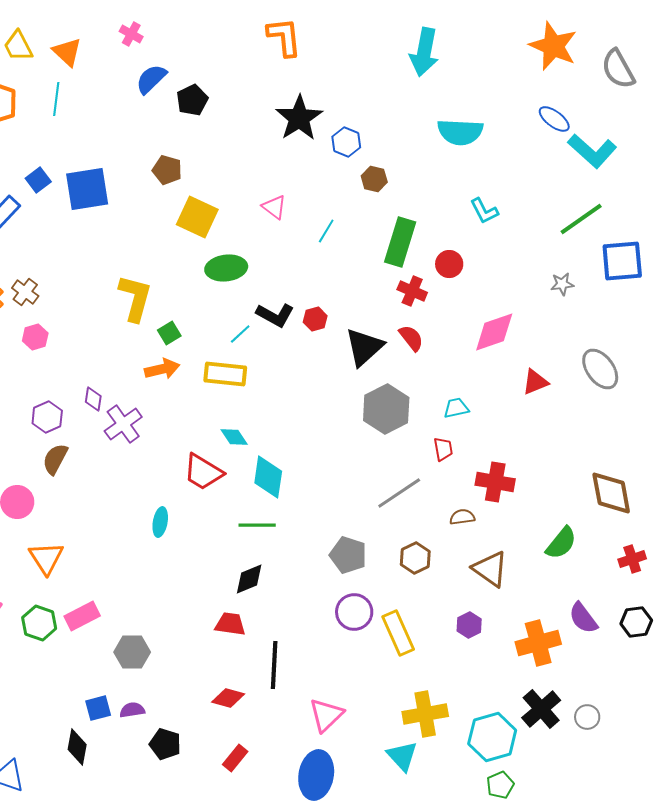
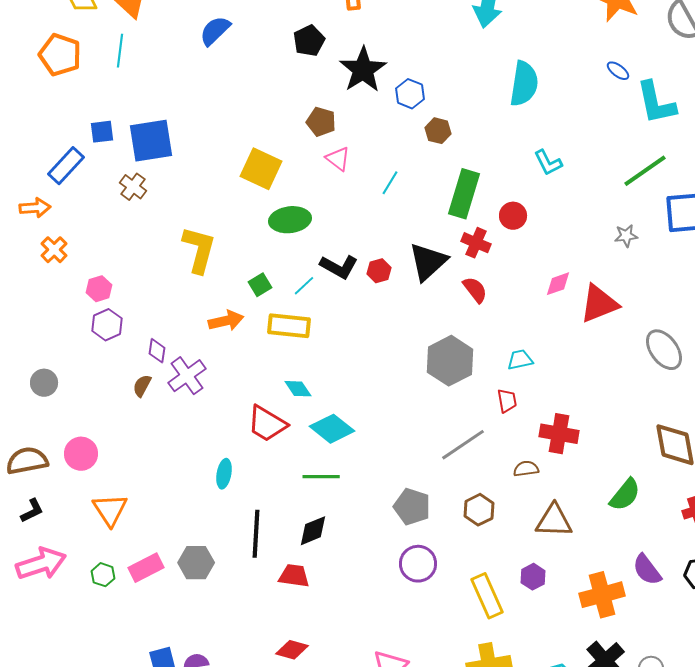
black pentagon: (192, 100) -> (309, 41), moved
blue ellipse: (554, 119) -> (618, 71), size x0.7
cyan semicircle: (460, 132) -> (524, 84), turned -84
cyan L-shape: (592, 151) -> (656, 103), turned 36
brown pentagon: (167, 170) -> (321, 122), moved
blue square: (38, 180) -> (102, 132), turned 30
brown cross: (25, 292) -> (133, 187), moved
pink diamond: (494, 332) -> (558, 284), size x0.6
green square: (169, 333) -> (260, 285), moved
black triangle: (364, 347) -> (428, 262), moved
gray ellipse: (600, 369) -> (664, 350), moved
red triangle: (535, 382) -> (599, 304), moved, size x1.5
purple hexagon: (47, 417) -> (107, 325), moved
brown semicircle: (55, 459) -> (142, 386), moved, size x0.7
cyan diamond: (268, 477) -> (332, 429), turned -60
brown triangle: (490, 569) -> (554, 521), turned -33
green hexagon: (39, 623) -> (103, 575), size x0.7
yellow rectangle: (398, 633) -> (487, 596), moved
gray hexagon: (132, 652) -> (196, 563), moved
black line: (274, 665) -> (256, 534), moved

